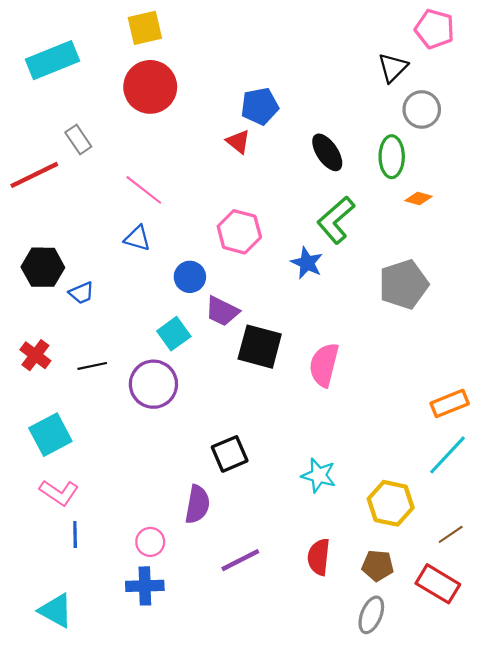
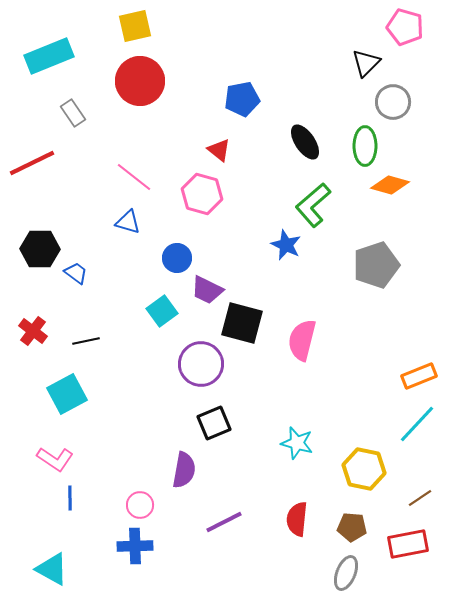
gray rectangle: (78, 139) -> (73, 113), moved
red triangle: (238, 142) -> (219, 150), moved
orange diamond: (418, 199) -> (390, 185), size x1.5
pink hexagon: (239, 232) -> (202, 194), moved
blue trapezoid: (82, 293) -> (76, 273), turned -120
purple circle: (153, 384) -> (201, 364), moved
cyan square: (50, 435) -> (67, 394), moved
red rectangle: (438, 584) -> (408, 544), turned -42

